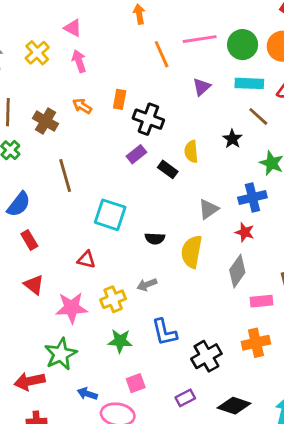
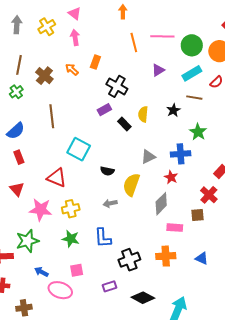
cyan rectangle: (249, 83) -> (192, 73), turned -42
orange rectangle: (120, 99) -> (95, 62), moved
brown line: (258, 116) -> (194, 98), turned -42
red triangle: (86, 260) -> (57, 178), size x1.5
gray arrow: (147, 285) -> (110, 203), moved

